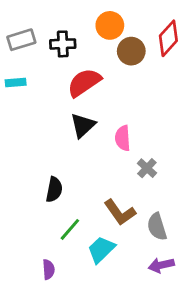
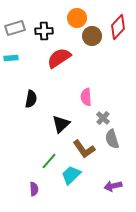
black triangle: (83, 125) -> (61, 124), moved
black semicircle: (54, 190) -> (31, 99), moved
gray semicircle: (157, 227) -> (112, 139), moved

